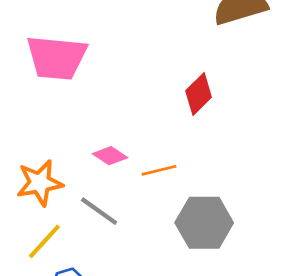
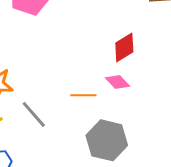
pink diamond: (110, 156) -> (118, 82), moved

